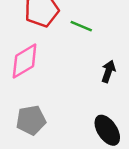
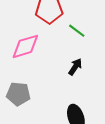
black arrow: (108, 71) -> (75, 67), moved

